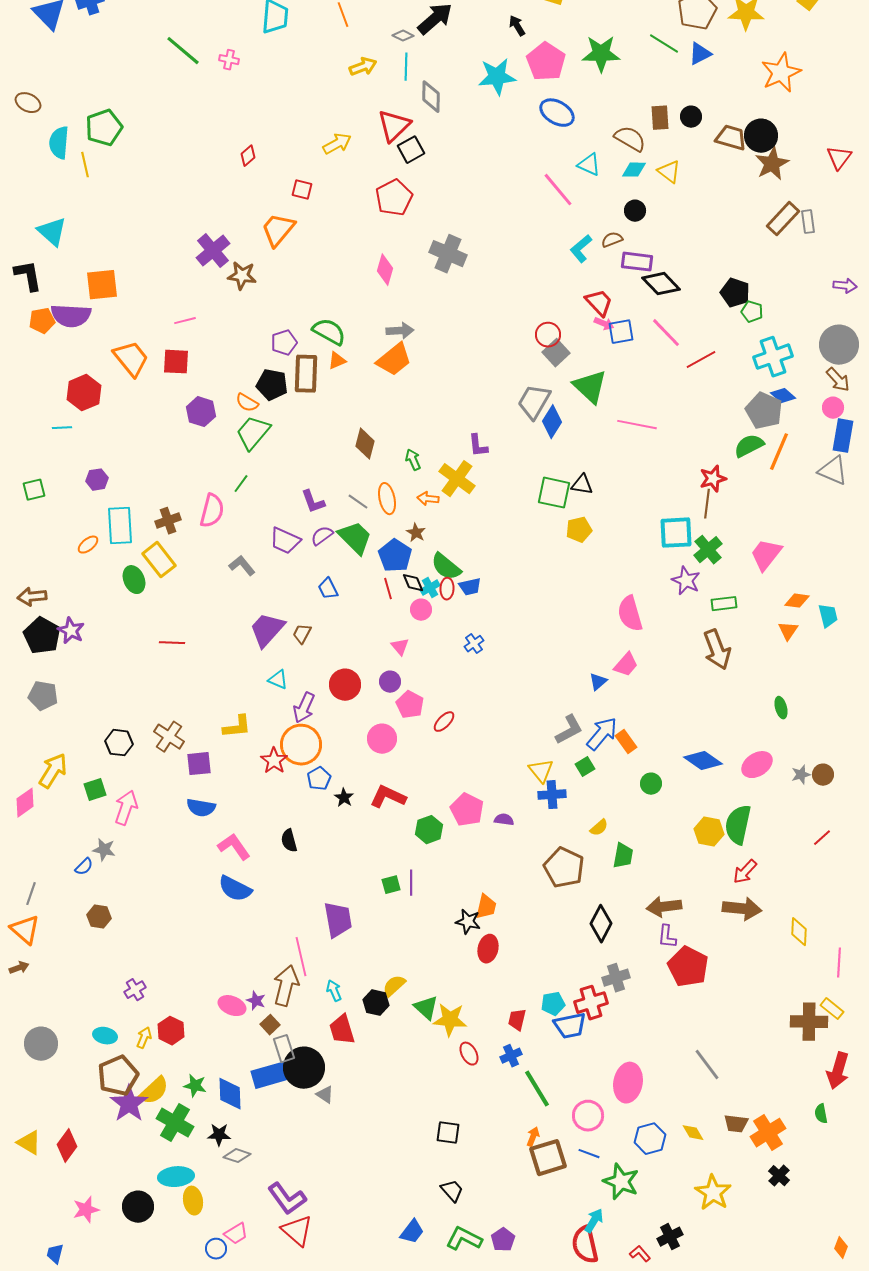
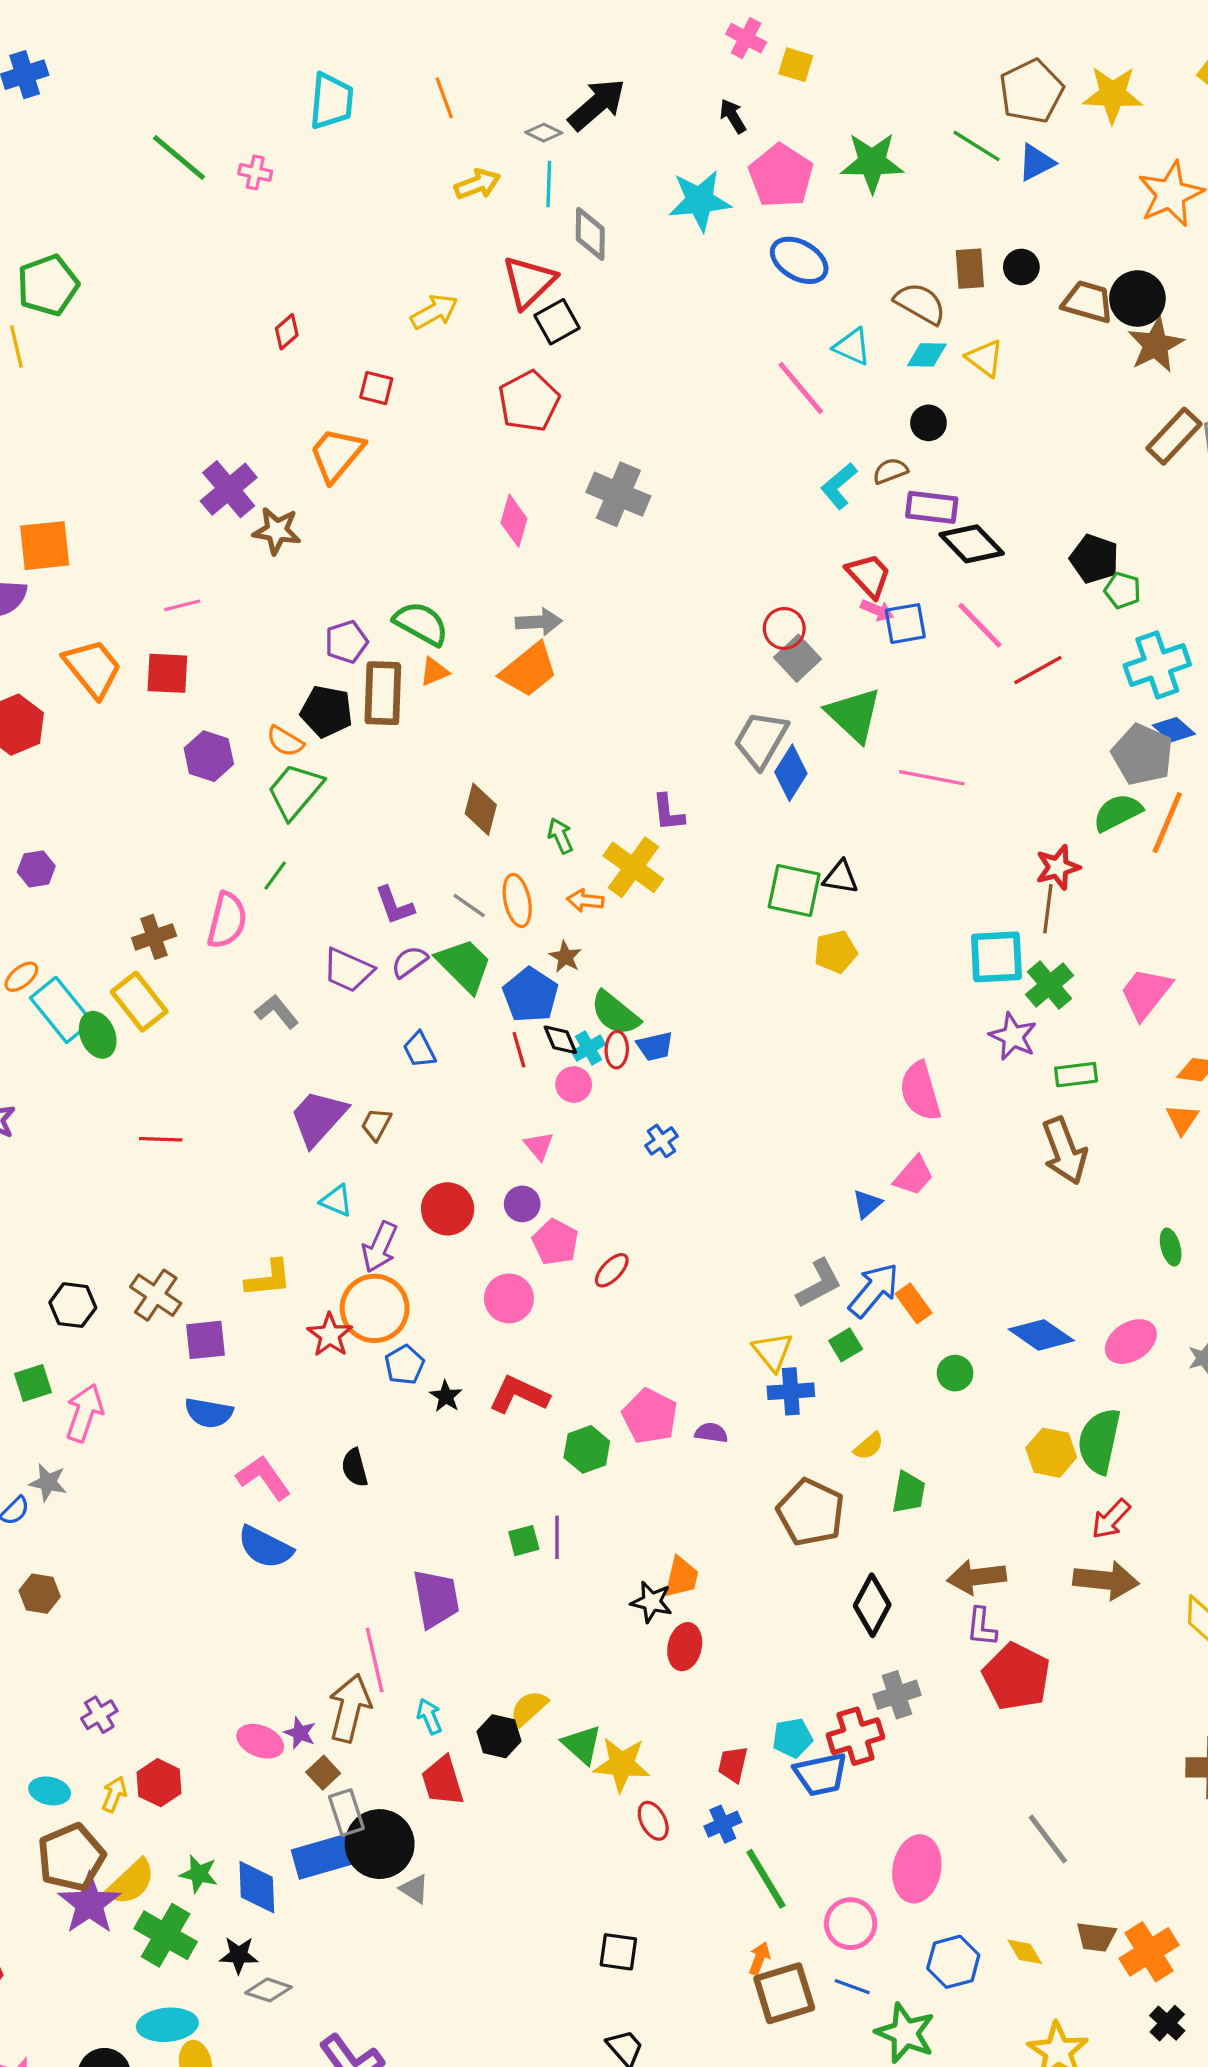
cyan rectangle: (120, 526) -> (61, 1010), moved, turned -36

